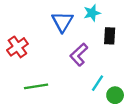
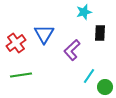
blue triangle: (62, 22) -> (44, 34), moved
green line: (36, 86) -> (21, 75), moved

